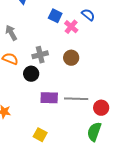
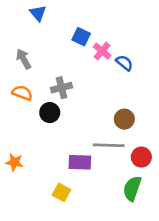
blue semicircle: (88, 15) -> (124, 63), moved
brown circle: (71, 58) -> (124, 119), moved
purple rectangle: (49, 98) -> (80, 162), moved

